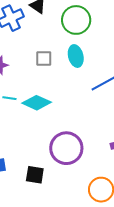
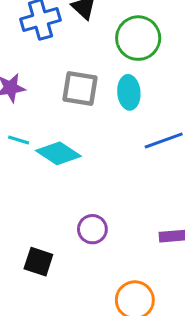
gray square: (44, 59) -> (80, 88), size x1.4
purple circle: (66, 148) -> (92, 229), size x0.6

